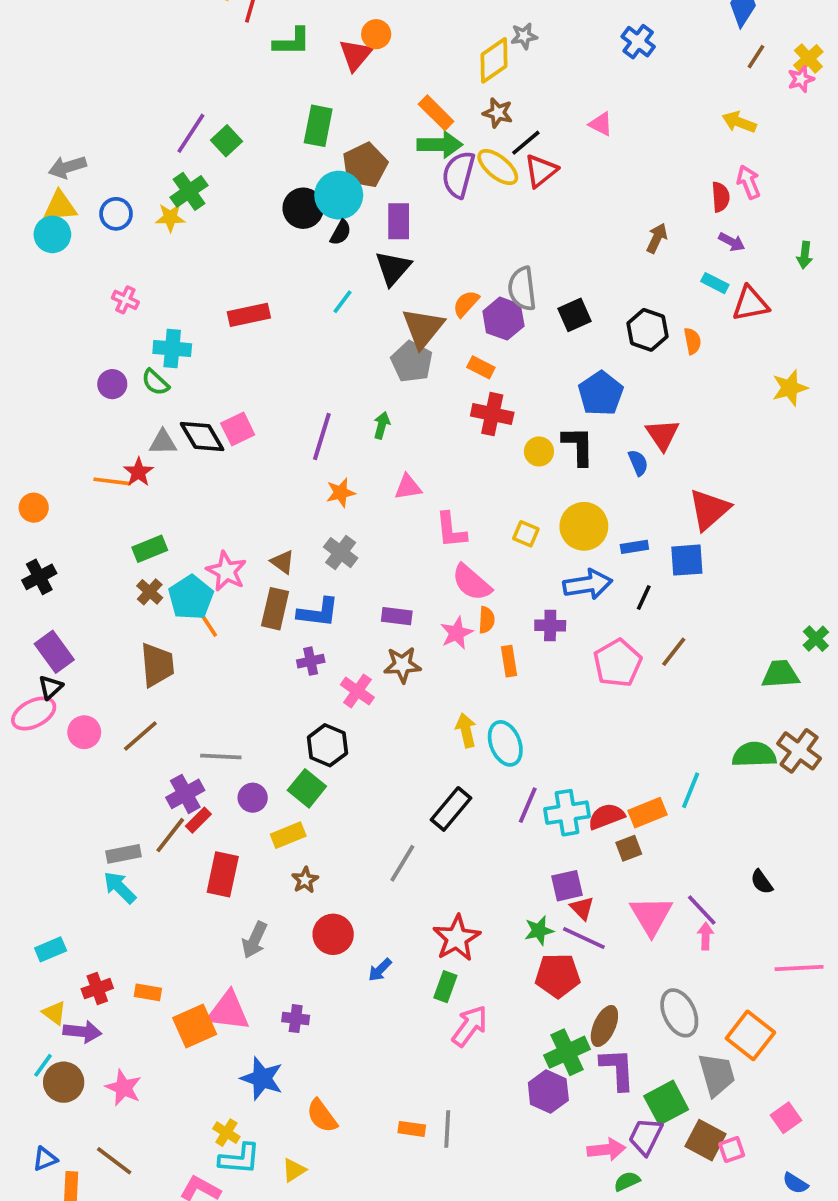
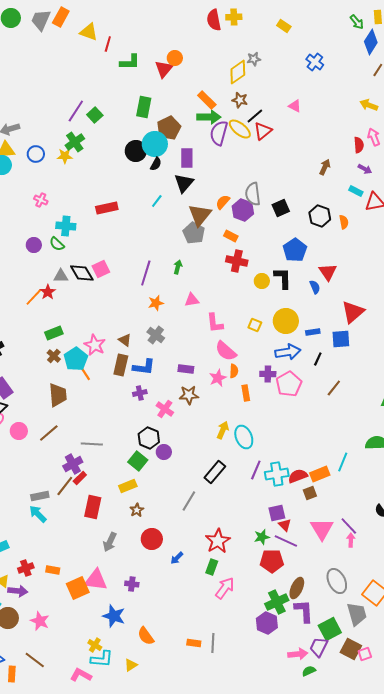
orange line: (112, 481) -> (34, 297), turned -54
pink pentagon: (618, 663) -> (289, 384), moved
yellow arrow: (466, 730) -> (223, 430), turned 36
purple circle: (253, 798) -> (164, 452), moved

